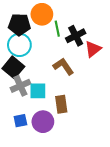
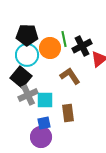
orange circle: (42, 14) -> (50, 48), moved
blue square: (20, 121) -> (44, 123), moved
purple circle: (43, 122) -> (41, 137), moved

